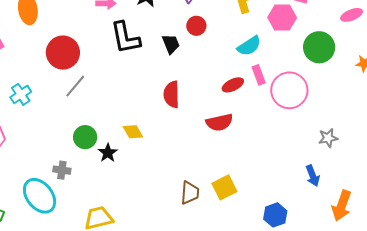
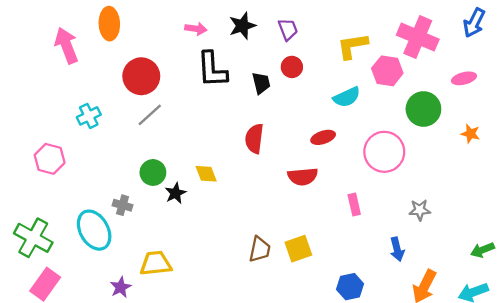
pink rectangle: (259, 75) -> (354, 204), moved

